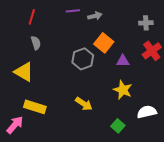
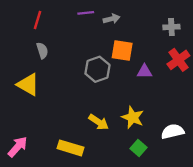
orange square: (104, 43) -> (122, 50), turned -30
yellow star: (123, 90) -> (133, 117), moved
yellow rectangle: (35, 107) -> (70, 148), moved

